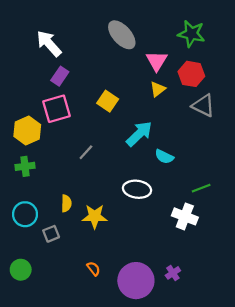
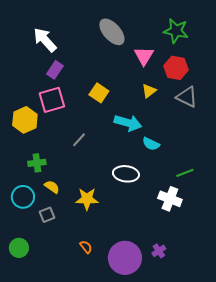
yellow triangle: (158, 89) -> (149, 91), moved
cyan arrow: (139, 134) -> (128, 123), turned 60
green cross: (25, 166) -> (37, 163), moved
yellow semicircle: (66, 203) -> (52, 187), moved, turned -56

